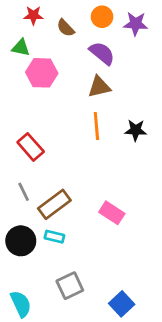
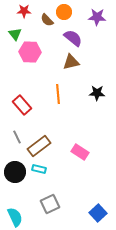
orange circle: (102, 17) -> (64, 12), moved
green triangle: (21, 48) -> (15, 34), turned 40
orange line: (96, 126) -> (58, 94), moved
blue square: (122, 304) -> (98, 213), moved

